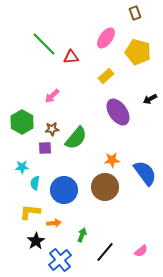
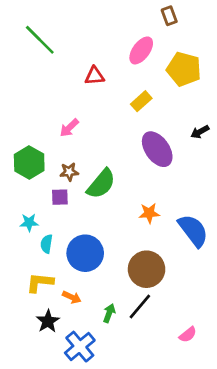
brown rectangle: (135, 13) -> (169, 16), moved
green line: (44, 44) -> (40, 40), moved
brown circle: (105, 187) -> (147, 269), moved
orange arrow: (54, 223) -> (72, 297), turned 32
black line: (105, 252) -> (140, 307), moved

